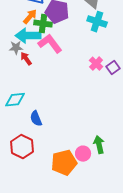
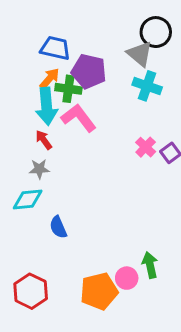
cyan arrow: (28, 36) -> (47, 106), turned -95
gray star: (16, 48) -> (39, 169), moved
red hexagon: (22, 147) -> (31, 291), moved

